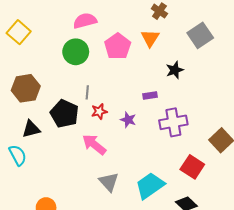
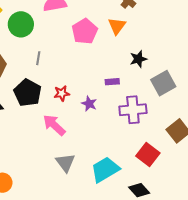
gray square: (200, 35) -> (163, 83), moved
green circle: (76, 52) -> (21, 24), moved
gray line: (87, 92) -> (38, 58), moved

